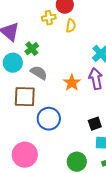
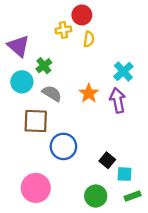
orange star: (72, 83) -> (89, 93), moved
black square: (95, 124) -> (107, 160), moved, turned -32

